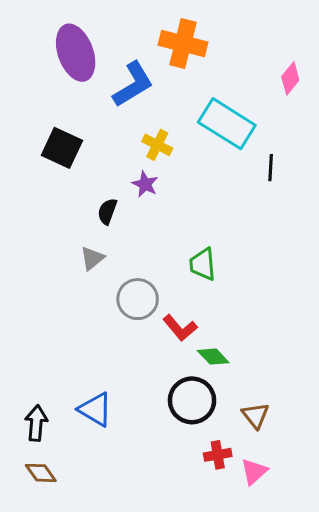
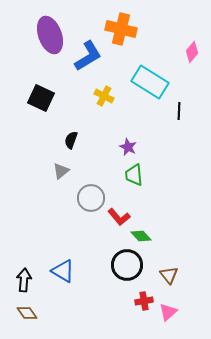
purple star: (145, 184) -> (128, 147), moved

